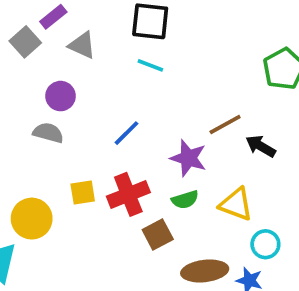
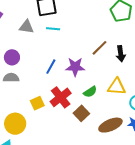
gray triangle: (82, 45) -> (26, 27), moved
black arrow: (261, 146) -> (121, 54), turned -112
purple star: (188, 158) -> (75, 67), moved

